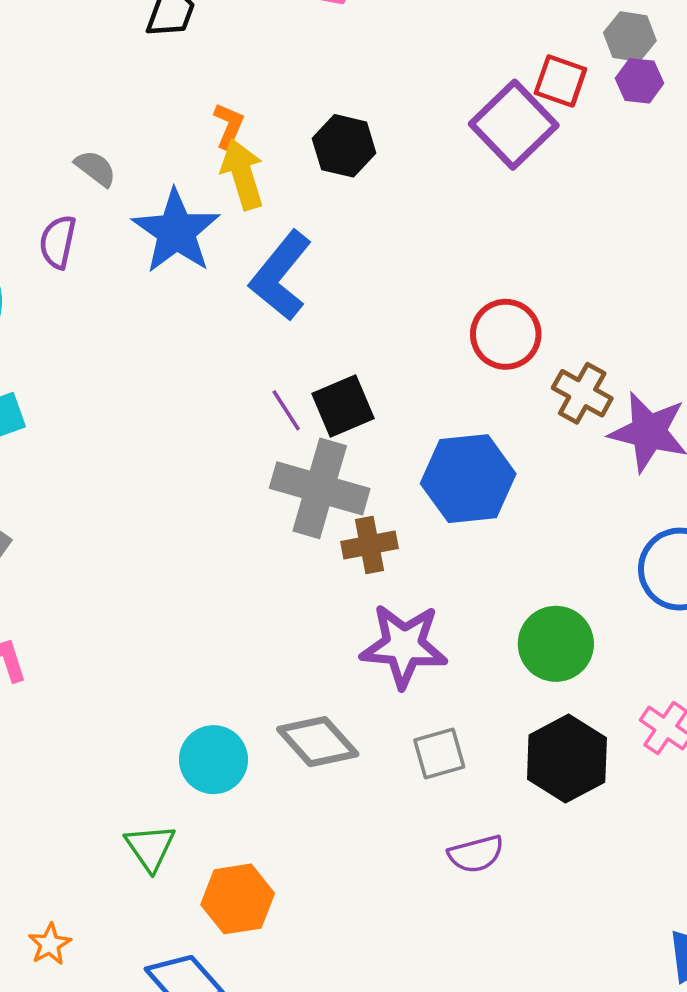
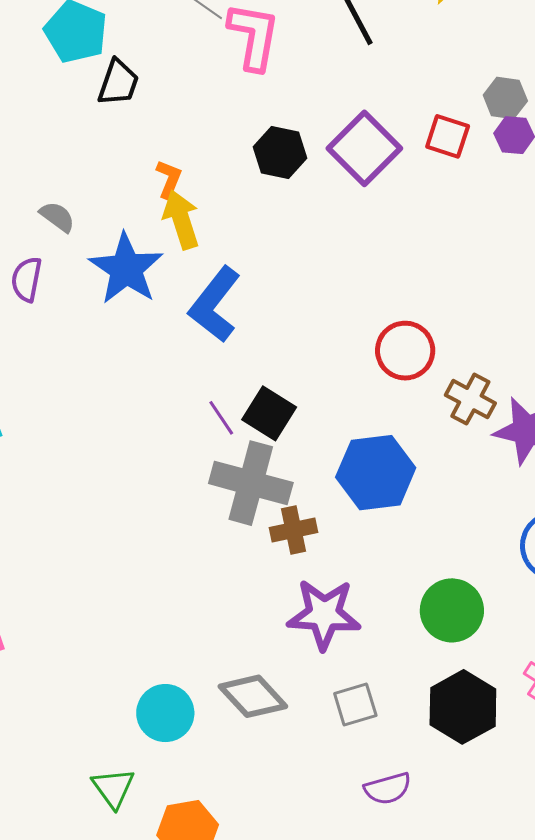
purple square: (514, 125) -> (364, 148), moved
black hexagon: (344, 146) -> (280, 153), moved
black square: (343, 406) -> (269, 413), turned -34

